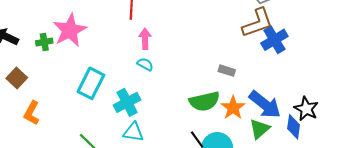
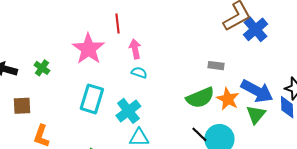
pink star: (70, 30) -> (88, 49), moved
green cross: (44, 42) -> (42, 68), turned -35
brown square: (17, 78) -> (22, 106), turned -36

